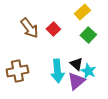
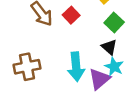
black triangle: (76, 64) -> (109, 47), moved

